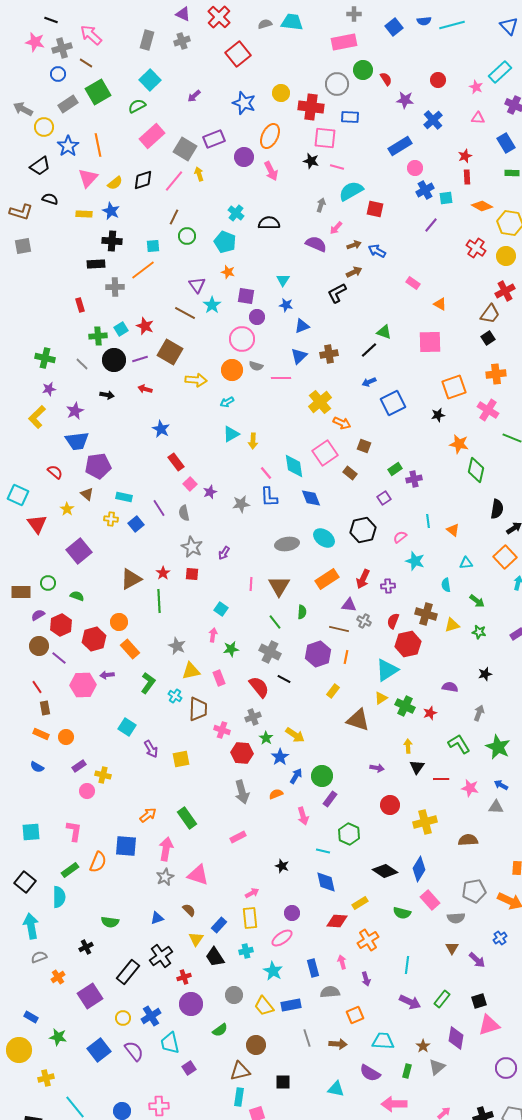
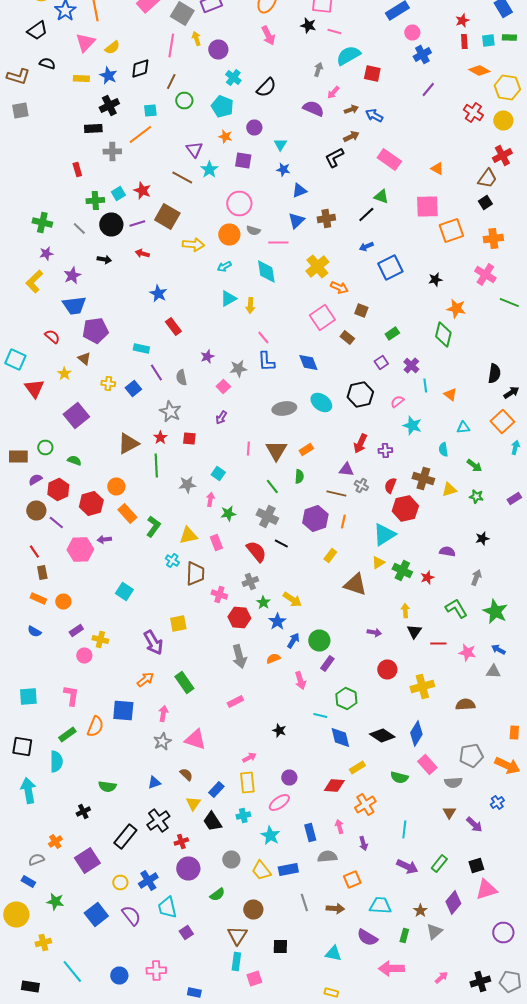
purple circle: (244, 157) -> (218, 50), moved
black diamond: (143, 180) -> (140, 68), moved
pink line: (174, 181) -> (171, 46), turned -30
cyan square: (446, 198) -> (488, 40), moved
black semicircle: (269, 223) -> (266, 88), turned 135
black cross: (112, 241) -> (109, 106), turned -30
pink rectangle: (413, 283) -> (389, 160), moved, size x1.6
purple circle: (257, 317) -> (254, 128), moved
orange square: (454, 387) -> (451, 230), moved
cyan diamond: (294, 466) -> (266, 272), moved
green diamond: (476, 470) -> (443, 334), moved
purple cross: (414, 479) -> (411, 366), moved, turned -35
pink square: (190, 484) -> (223, 386), moved
cyan rectangle: (124, 497) -> (141, 348), moved
gray star: (192, 547) -> (170, 412), moved
orange rectangle: (327, 579) -> (306, 450), moved, size x0.6
gray star: (177, 646) -> (187, 484), moved, turned -30
green L-shape: (148, 683) -> (153, 526), moved
purple arrow: (151, 749) -> (153, 642), moved, size x1.4
pink arrow: (166, 849) -> (163, 714), size x0.7
black square: (25, 882) -> (22, 746), turned -30
blue diamond: (326, 882) -> (340, 738), moved
gray semicircle: (39, 957) -> (36, 860), moved
purple diamond: (456, 1038) -> (453, 902), turned 30
brown triangle: (240, 1071) -> (237, 936), turned -45

